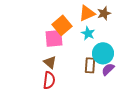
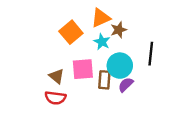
brown star: (104, 13) -> (119, 30), moved
pink square: (54, 38) -> (83, 69), moved
red semicircle: (49, 80) -> (55, 98), turned 90

